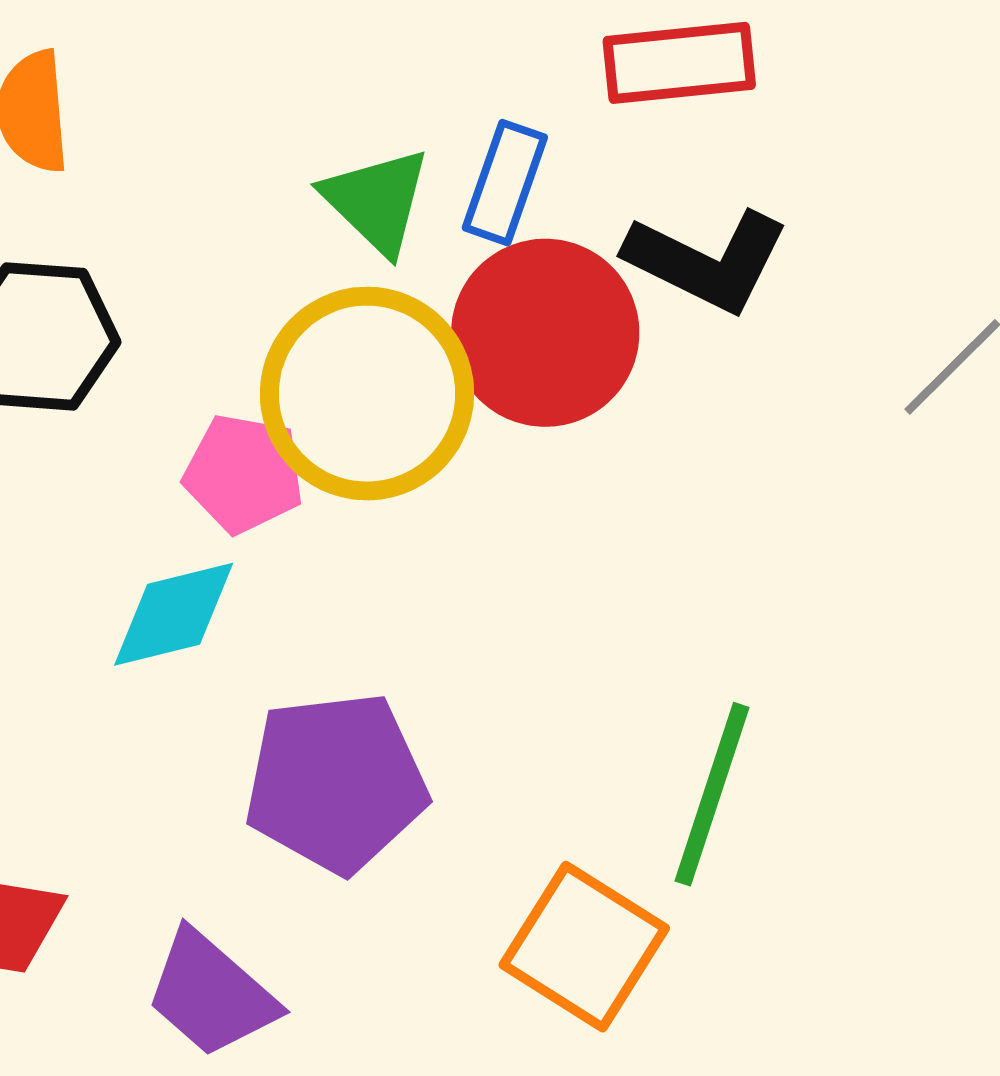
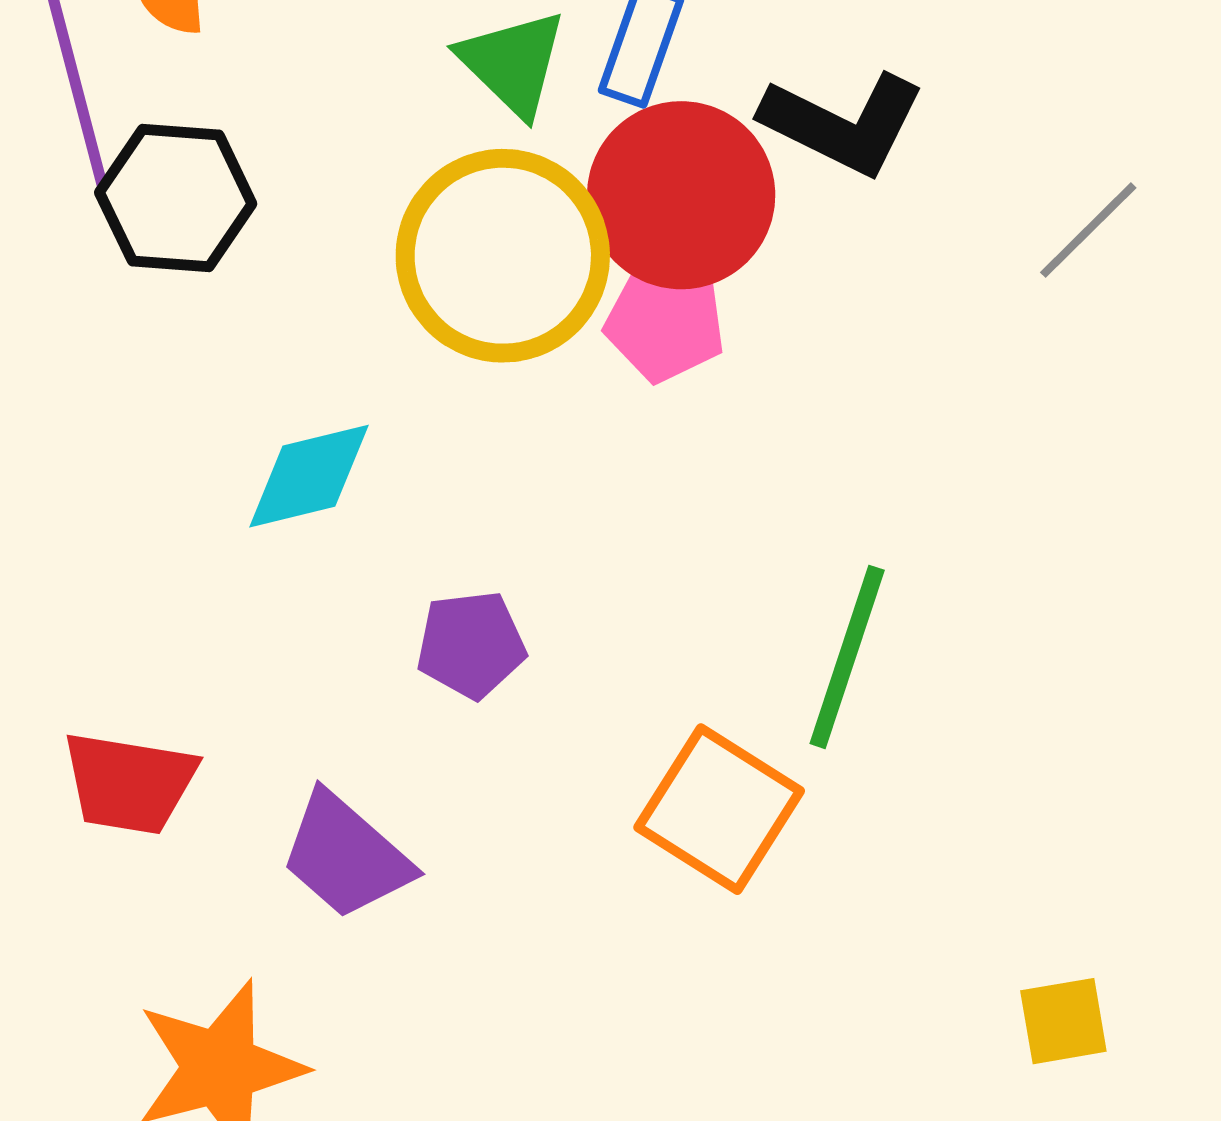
pink pentagon: (244, 474) -> (665, 322), moved
purple pentagon: (336, 783) -> (471, 645), size x0.6

